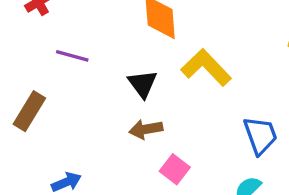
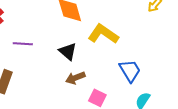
blue trapezoid: (260, 135) -> (130, 71), moved

